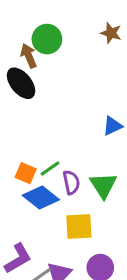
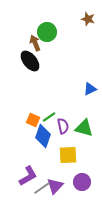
brown star: (111, 33) -> (88, 19), moved
green triangle: (103, 185) -> (84, 128), turned -42
blue diamond: (41, 198) -> (43, 136), turned 70

